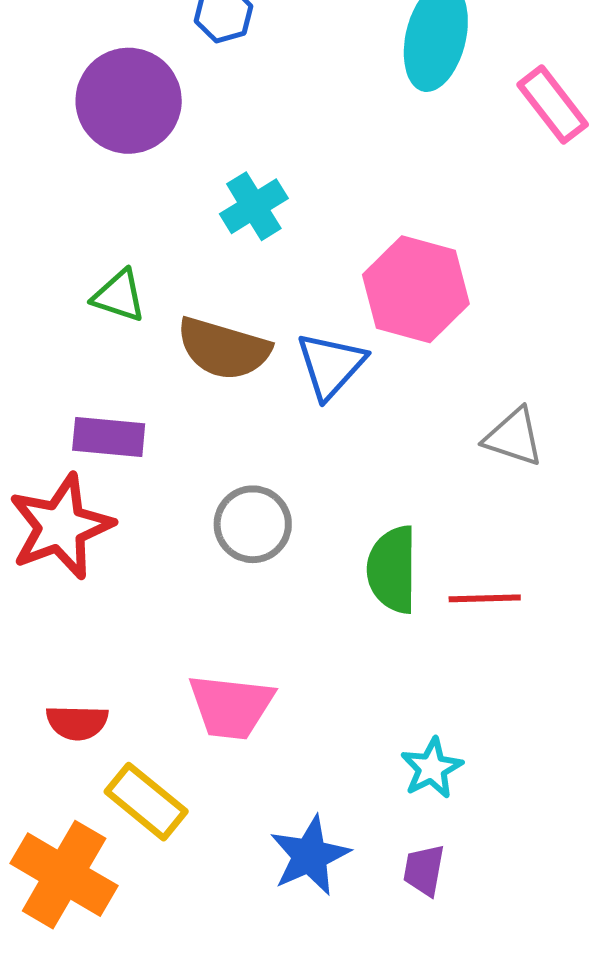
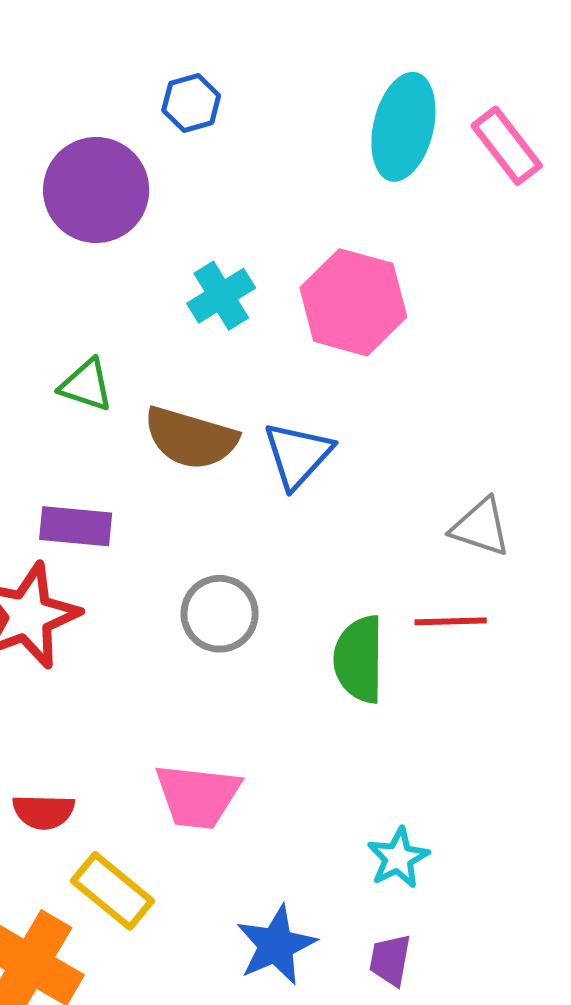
pink rectangle: (553, 105) -> (507, 146), moved
pink hexagon: (416, 289) -> (353, 302), moved
red line: (485, 598) -> (451, 621), moved

